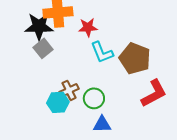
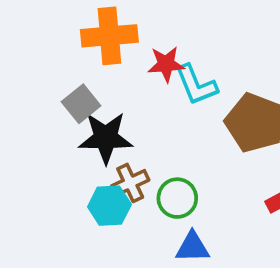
black star: (39, 26) -> (106, 138), moved
cyan L-shape: (102, 52) -> (196, 85), moved

